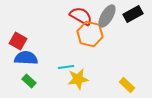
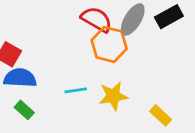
yellow star: (78, 79) -> (113, 96), moved

